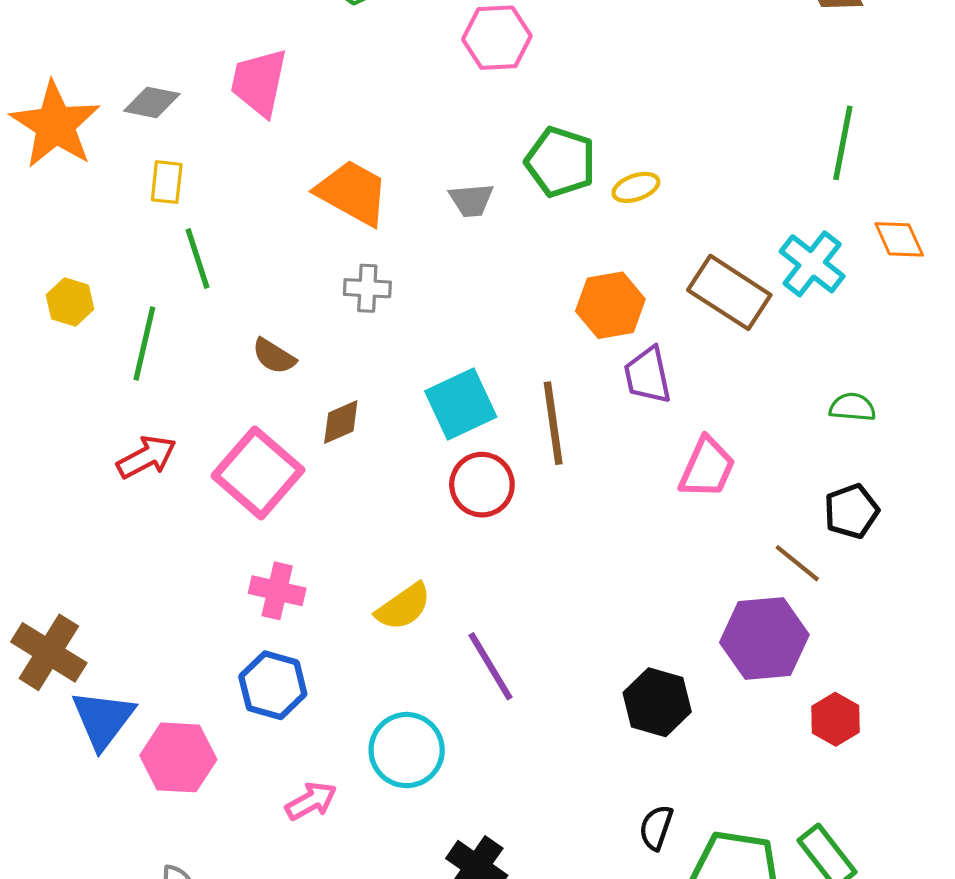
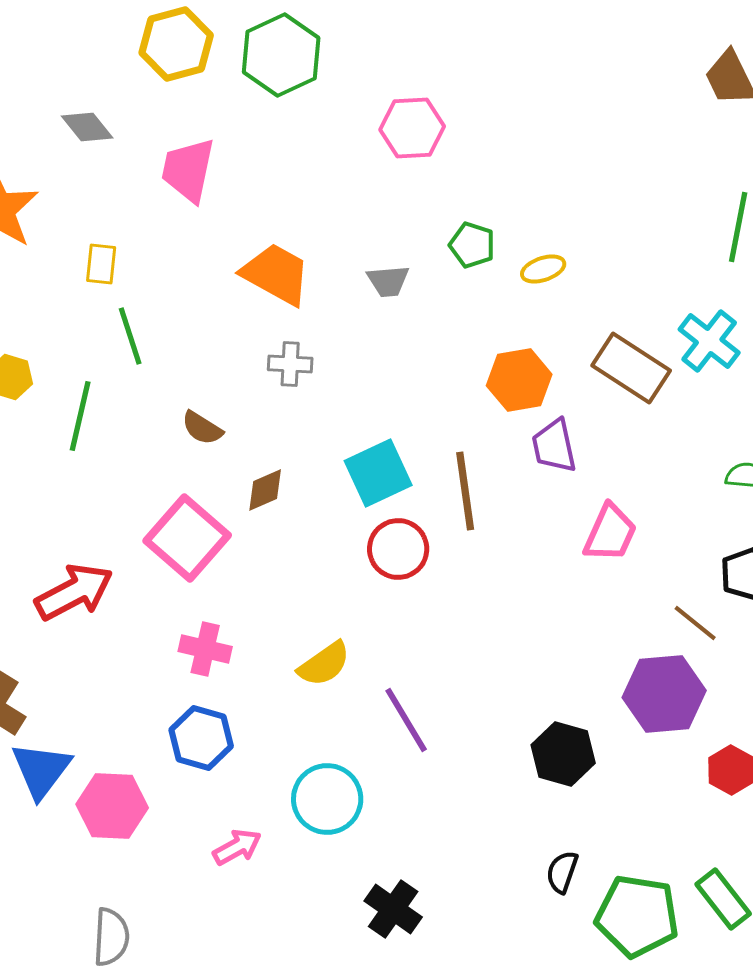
gray diamond: (152, 102) -> (87, 127), moved, turned 40
green pentagon: (561, 162) -> (472, 245), size x0.7
red arrow: (147, 457) -> (74, 592), moved, size x1.4

